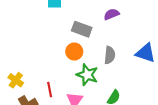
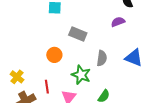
purple semicircle: (111, 14) -> (118, 22), moved
orange circle: (74, 52) -> (54, 55), moved

